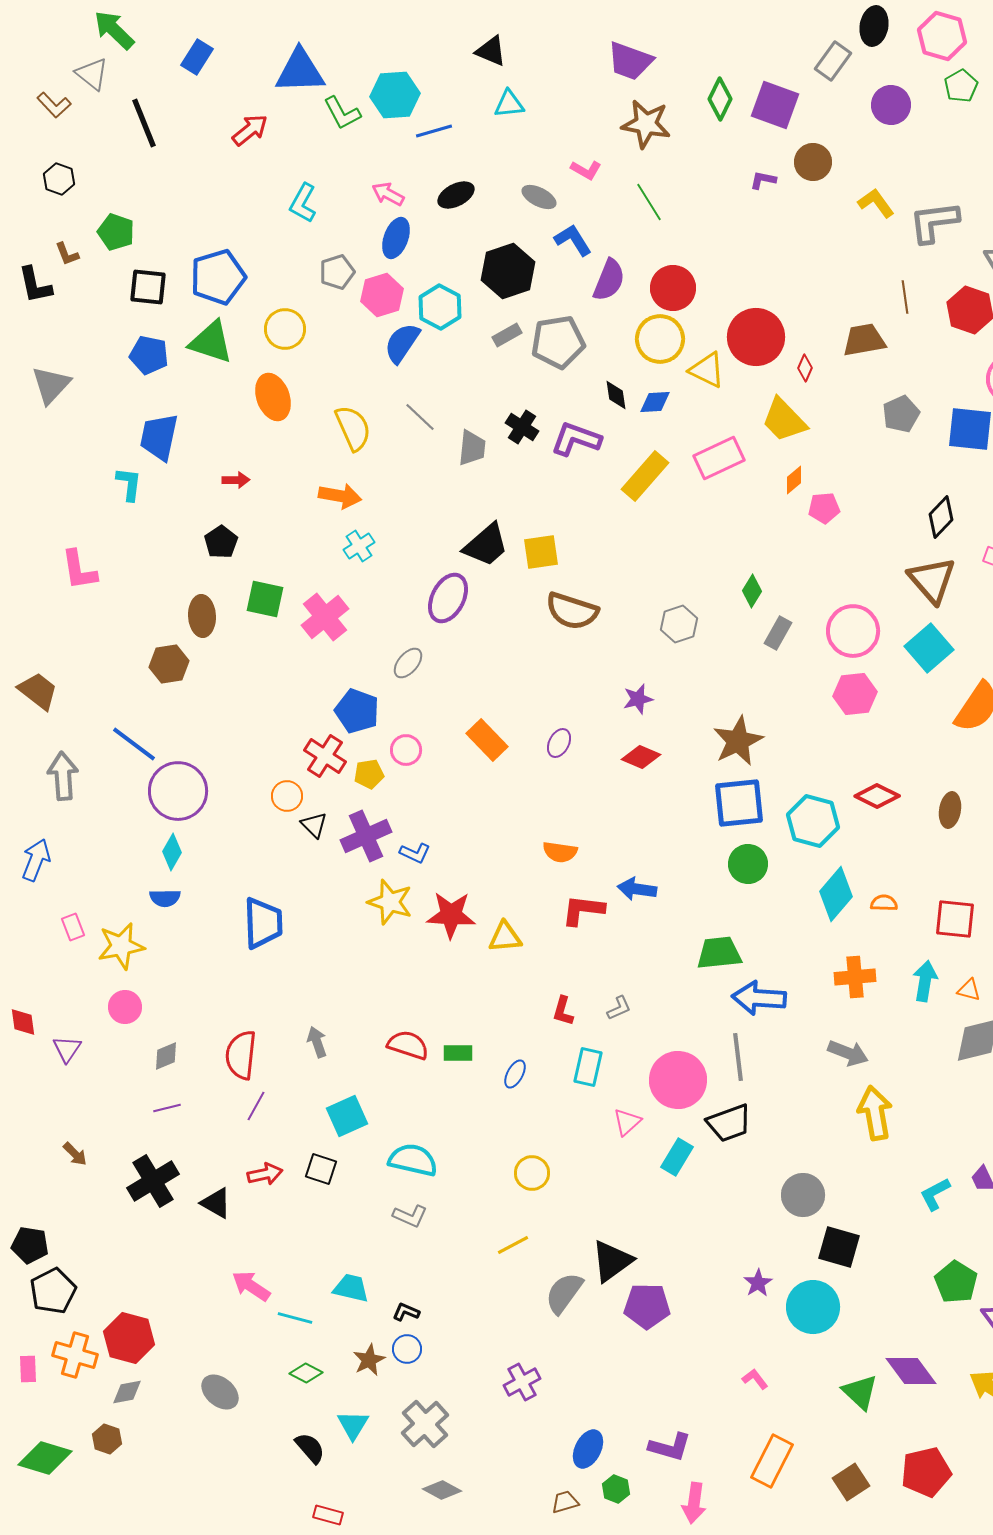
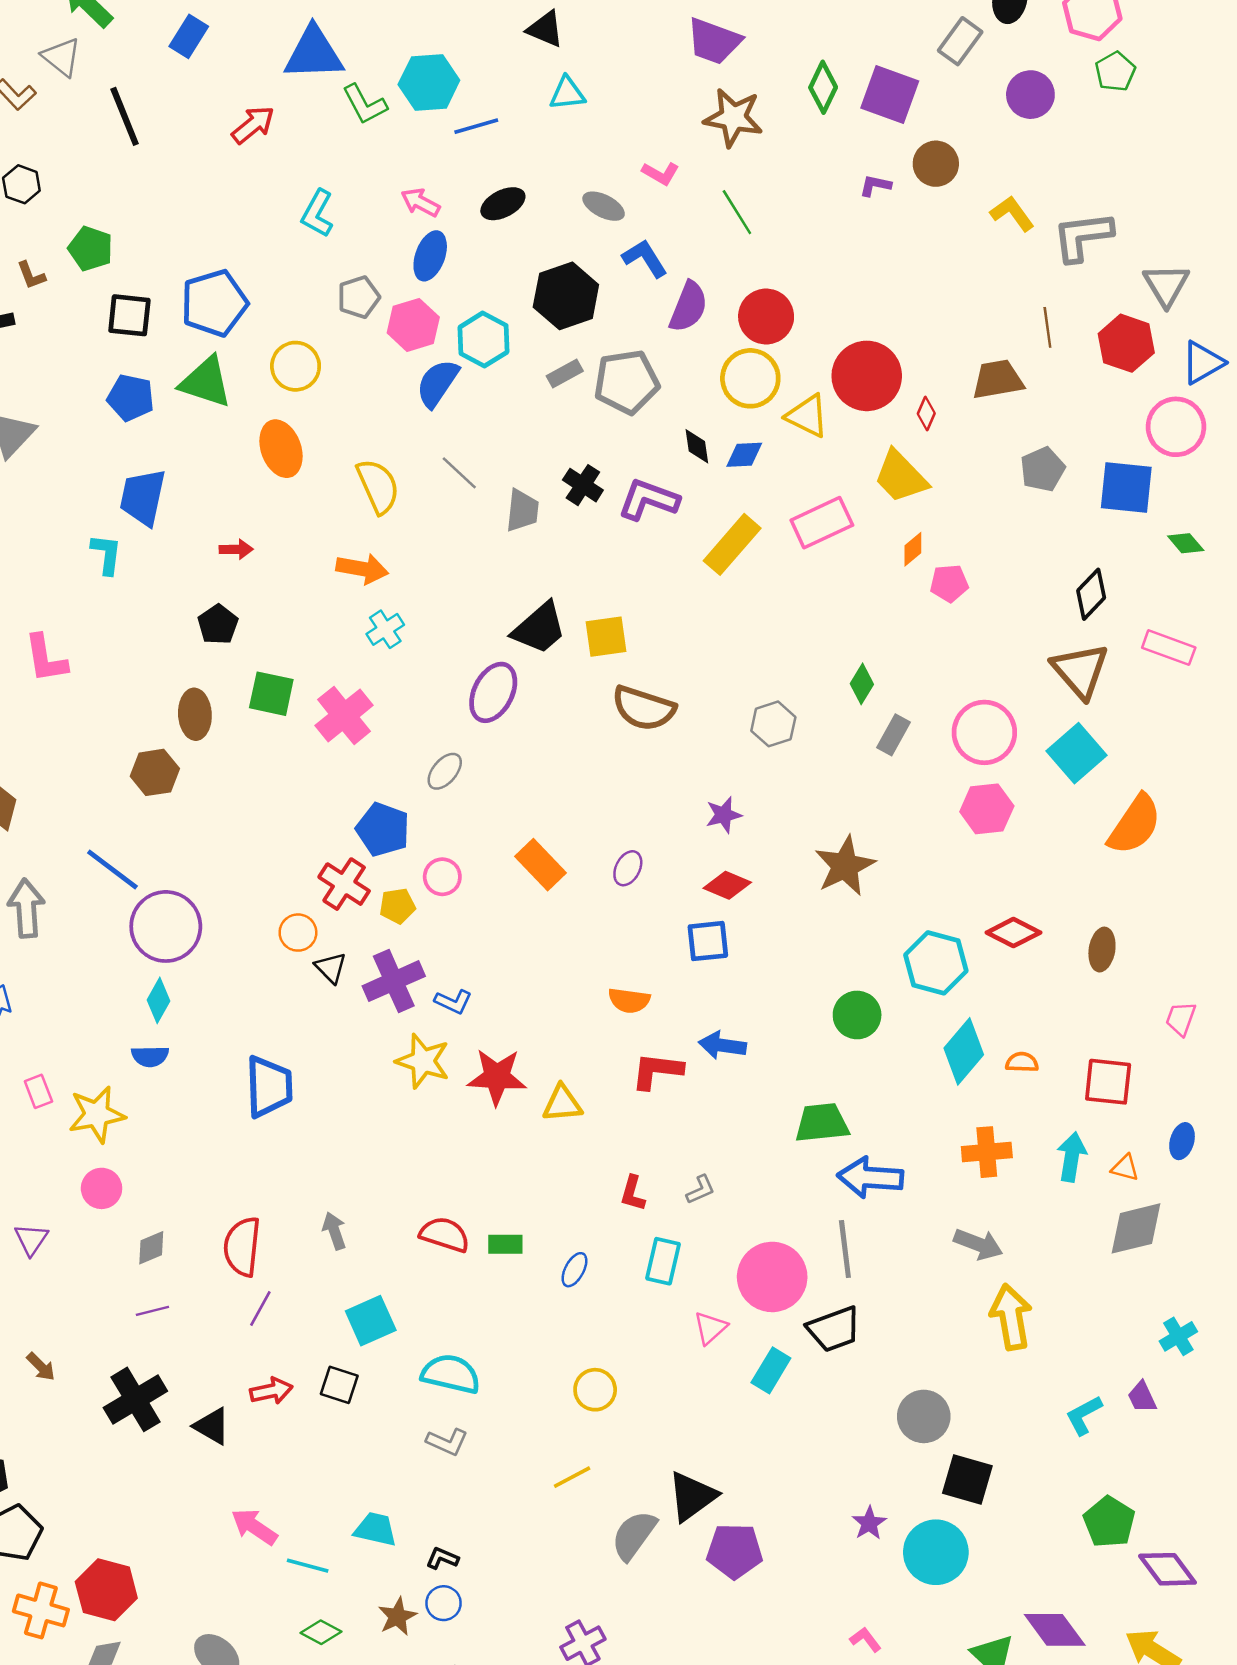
blue square: (739, 803) -> (708, 941), moved, size x0.7

